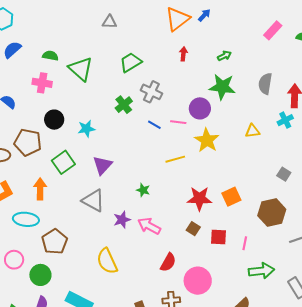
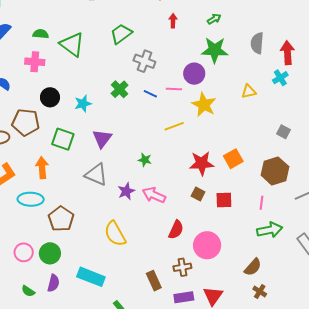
green cross: (124, 105) -> (120, 89), moved
green square: (63, 162) -> (63, 139), turned -30
pink line: (245, 243) -> (262, 203), moved
pink circle: (14, 260) -> (24, 252), moved

